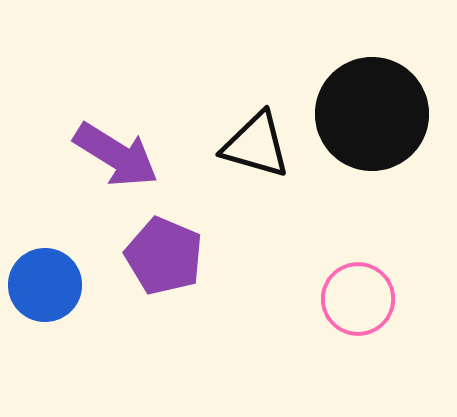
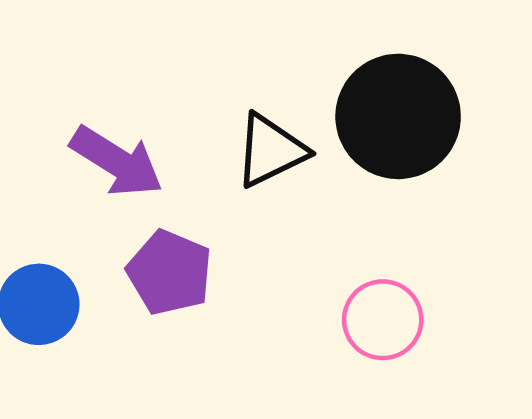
black triangle: (256, 145) -> (271, 151), turned -42

